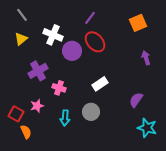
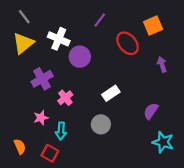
yellow triangle: (21, 39) -> (23, 43), size x1.5
red ellipse: (95, 42) -> (128, 43), moved
pink cross: (59, 88) -> (65, 98), turned 32
red square: (16, 114) -> (50, 153), moved
cyan arrow: (65, 118) -> (61, 131), moved
orange semicircle: (26, 132) -> (20, 147), moved

